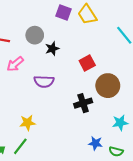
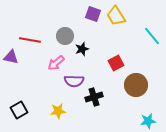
pink arrow: (15, 64) -> (56, 63), moved
black cross: (83, 103) -> (94, 97), moved
yellow star: (28, 123) -> (58, 111), moved

